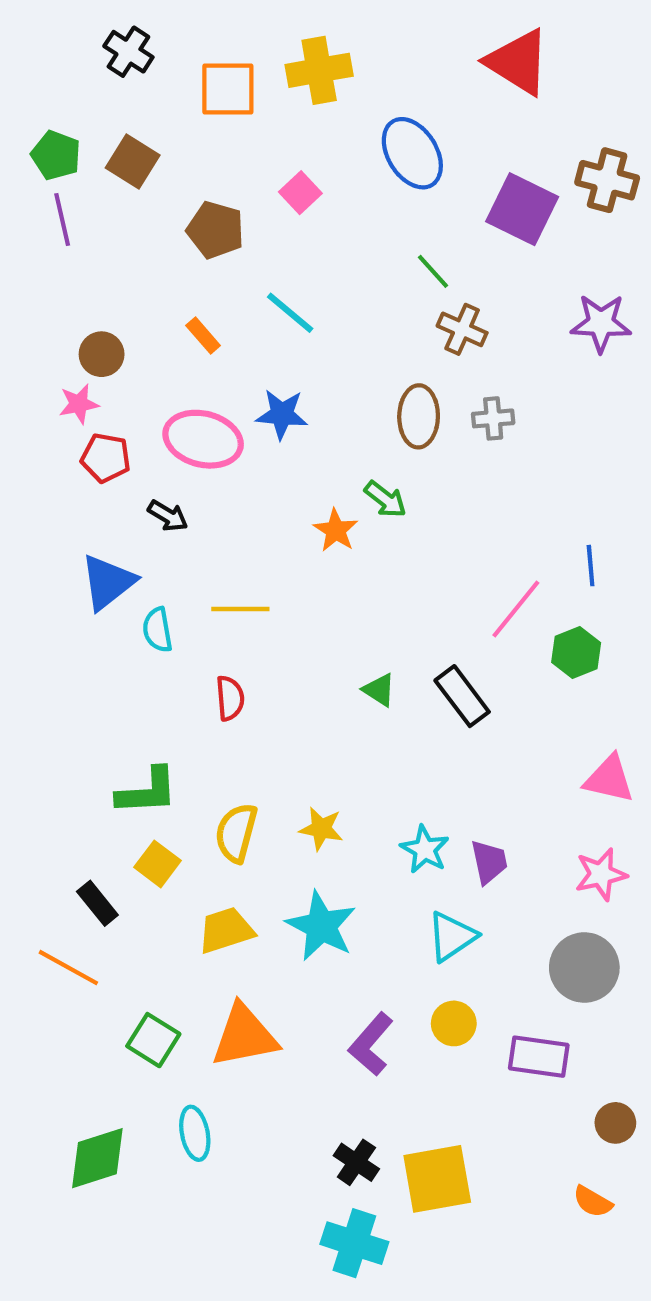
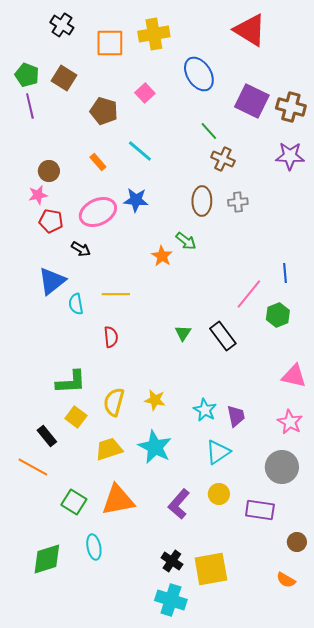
brown cross: (607, 180) -> (291, 107), moved
pink ellipse: (203, 439) -> (98, 212), turned -39
green triangle: (379, 690) -> (183, 333), turned 30
pink star: (601, 874) -> (290, 422), turned -30

